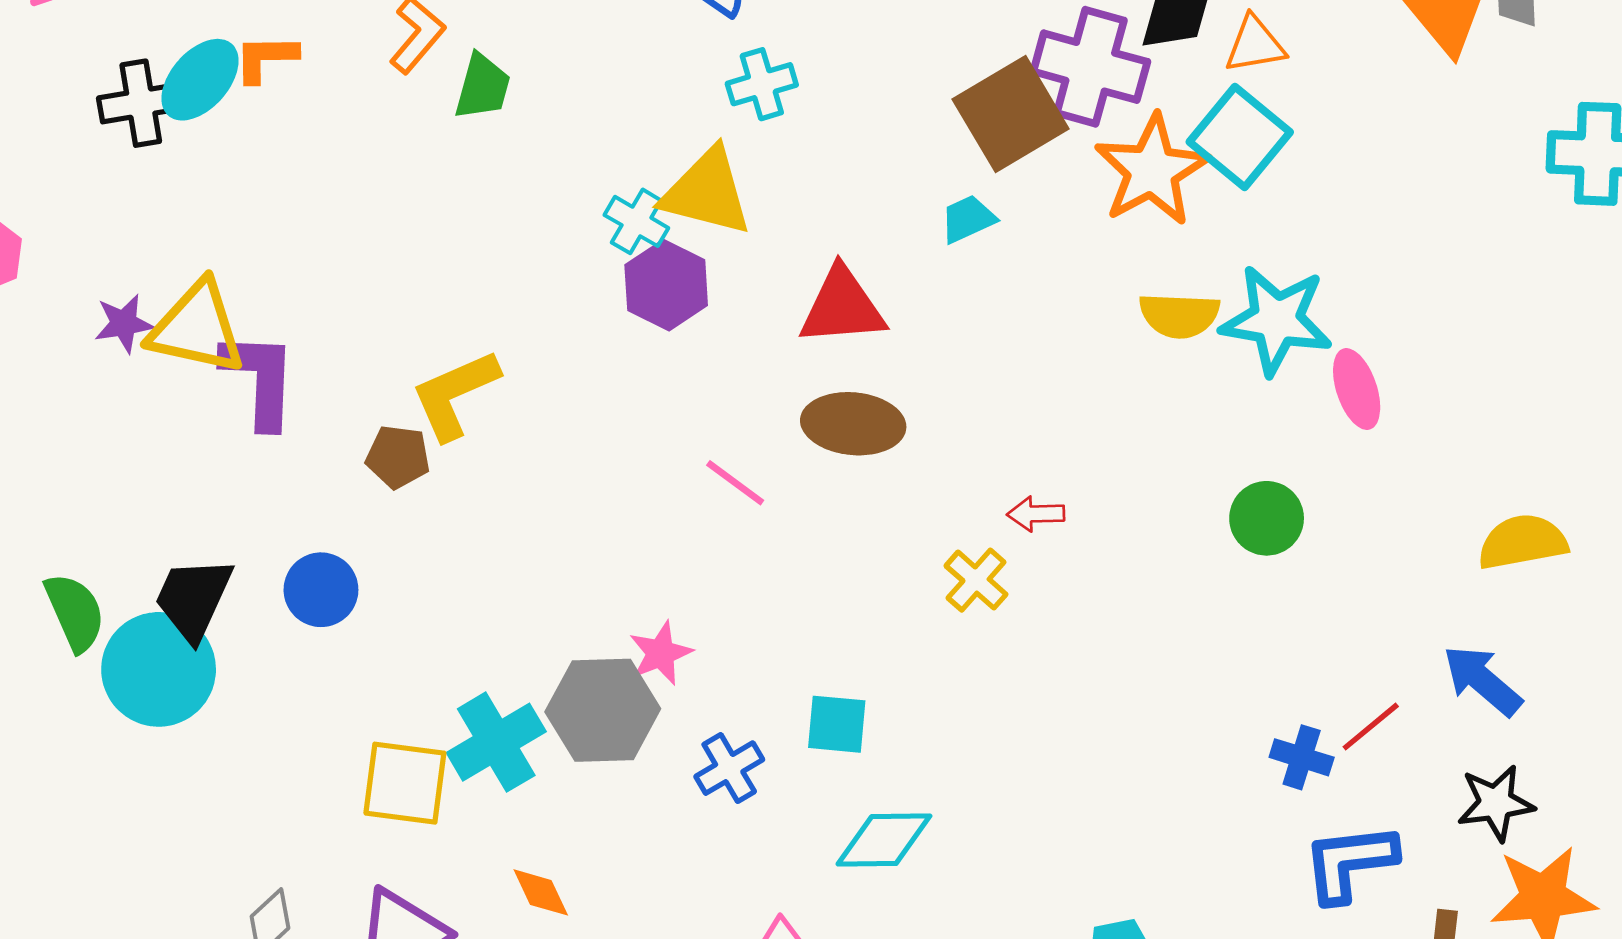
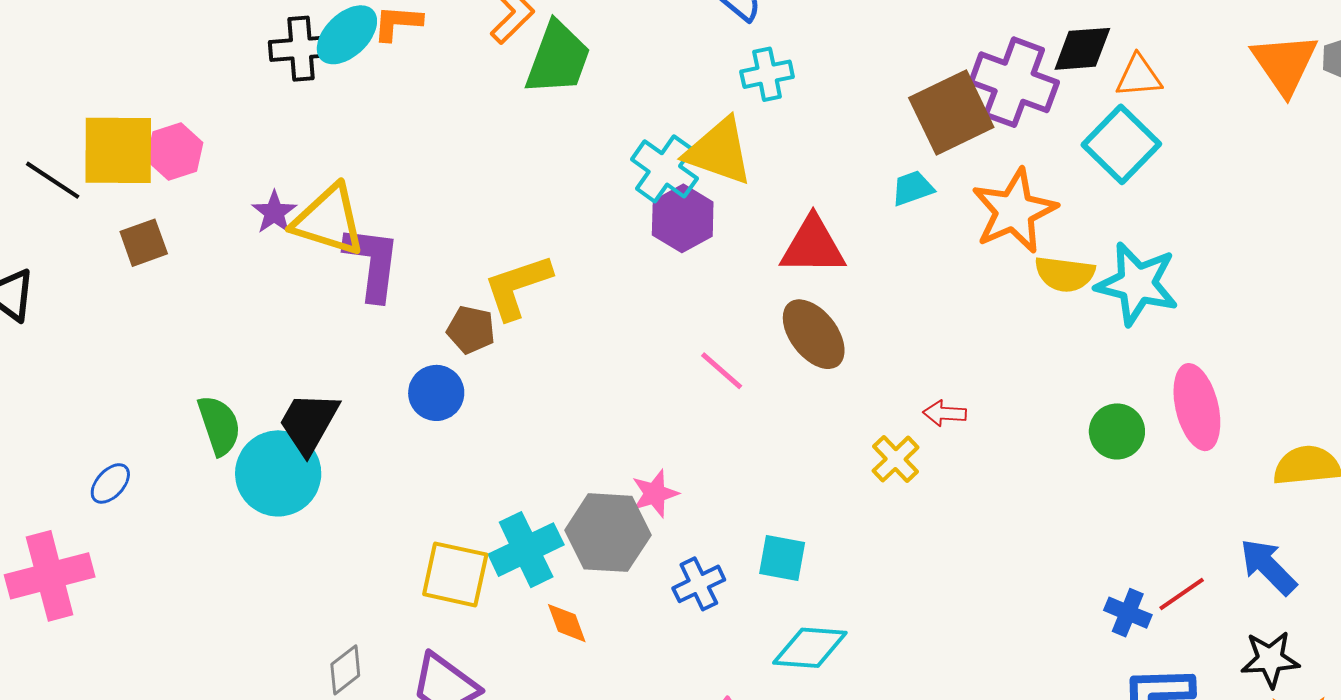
green trapezoid: (483, 87) -> (558, 58), size x1.5
orange star: (1152, 170) -> (1014, 211), moved
cyan cross: (636, 221) -> (664, 169), size x1.4
purple star: (124, 324) -> (274, 212), turned -30
pink ellipse: (1357, 389) -> (1197, 407), moved, size x1.4
brown ellipse: (853, 424) -> (814, 334), turned 42
blue circle: (321, 590) -> (436, 393), moved
orange diamond: (541, 892) -> (567, 623), moved

